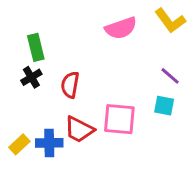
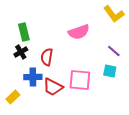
pink semicircle: (121, 28) -> (79, 32), moved
blue cross: (49, 143) -> (33, 77), moved

